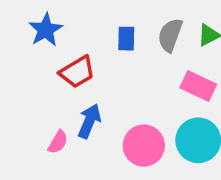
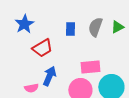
pink rectangle: (198, 86) -> (90, 67), moved, turned -30
pink semicircle: (58, 142) -> (31, 88), turned 48

